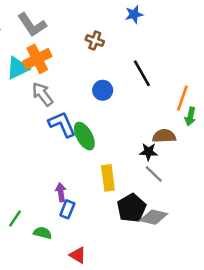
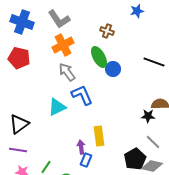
cyan triangle: (18, 68) -> (57, 107), moved
black line: (142, 73) -> (154, 62), moved, turned -40
green ellipse: (84, 136) -> (99, 57), moved
gray line: (154, 174) -> (153, 142), moved
yellow rectangle: (108, 178) -> (99, 136), moved

